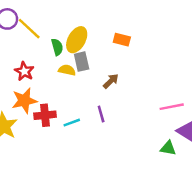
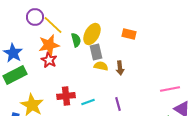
yellow semicircle: (67, 70) -> (101, 66), moved
brown arrow: (111, 81) -> (120, 68), turned 128
orange star: (24, 101) -> (49, 45), moved
purple line: (101, 114) -> (118, 104), moved

